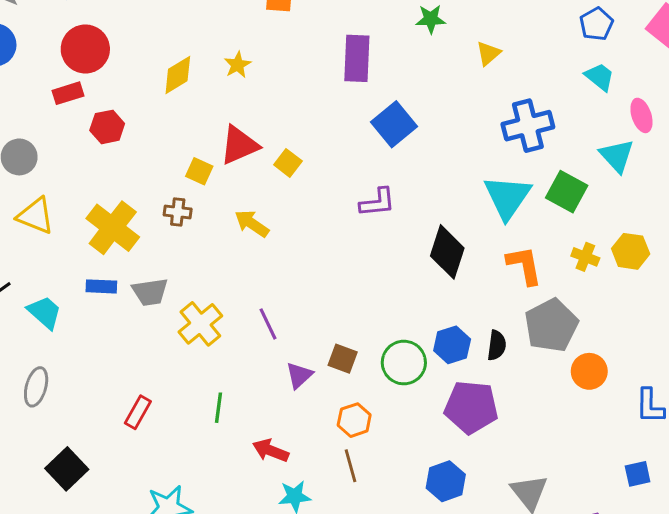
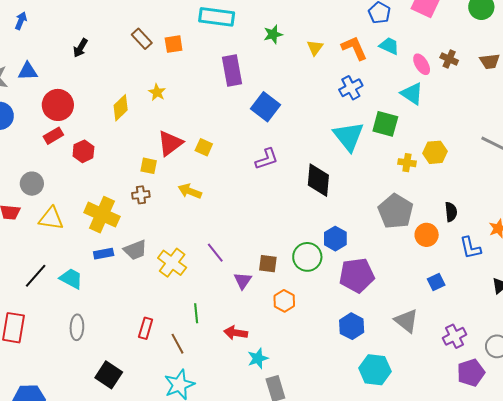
blue cross: (528, 126) -> (351, 88), size x0.7
orange L-shape: (524, 265) -> (354, 48), moved
black semicircle: (497, 345) -> (451, 212), moved
brown line: (350, 466) -> (178, 344), moved
blue square: (638, 474) -> (436, 282), moved

